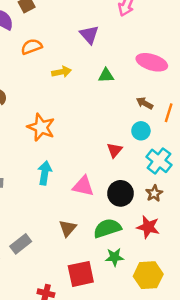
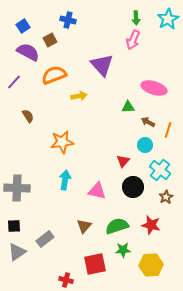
purple triangle: (89, 35) -> (102, 65), size x1.4
orange semicircle: (31, 47) -> (54, 75), size x1.4
green triangle: (106, 75) -> (128, 107), moved
orange star: (41, 127) -> (62, 142), turned -30
black circle: (121, 193) -> (133, 187), moved
brown star: (154, 193) -> (166, 197), moved

